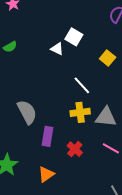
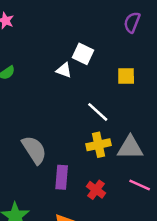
yellow square: (108, 58) -> (126, 76), turned -35

